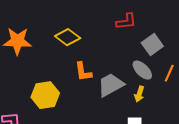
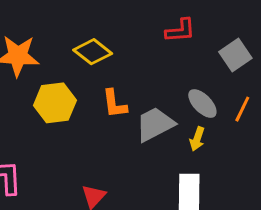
gray square: (152, 44) -> (235, 55), moved
yellow hexagon: (45, 95) -> (55, 103), moved

